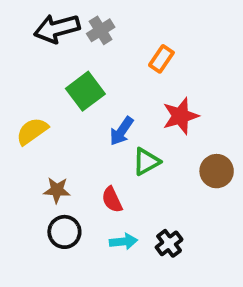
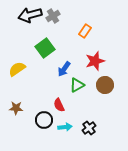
brown circle: (217, 171) -> (105, 85), moved
brown star: (57, 190) -> (16, 108), moved
black circle: (64, 232) -> (44, 120), moved

